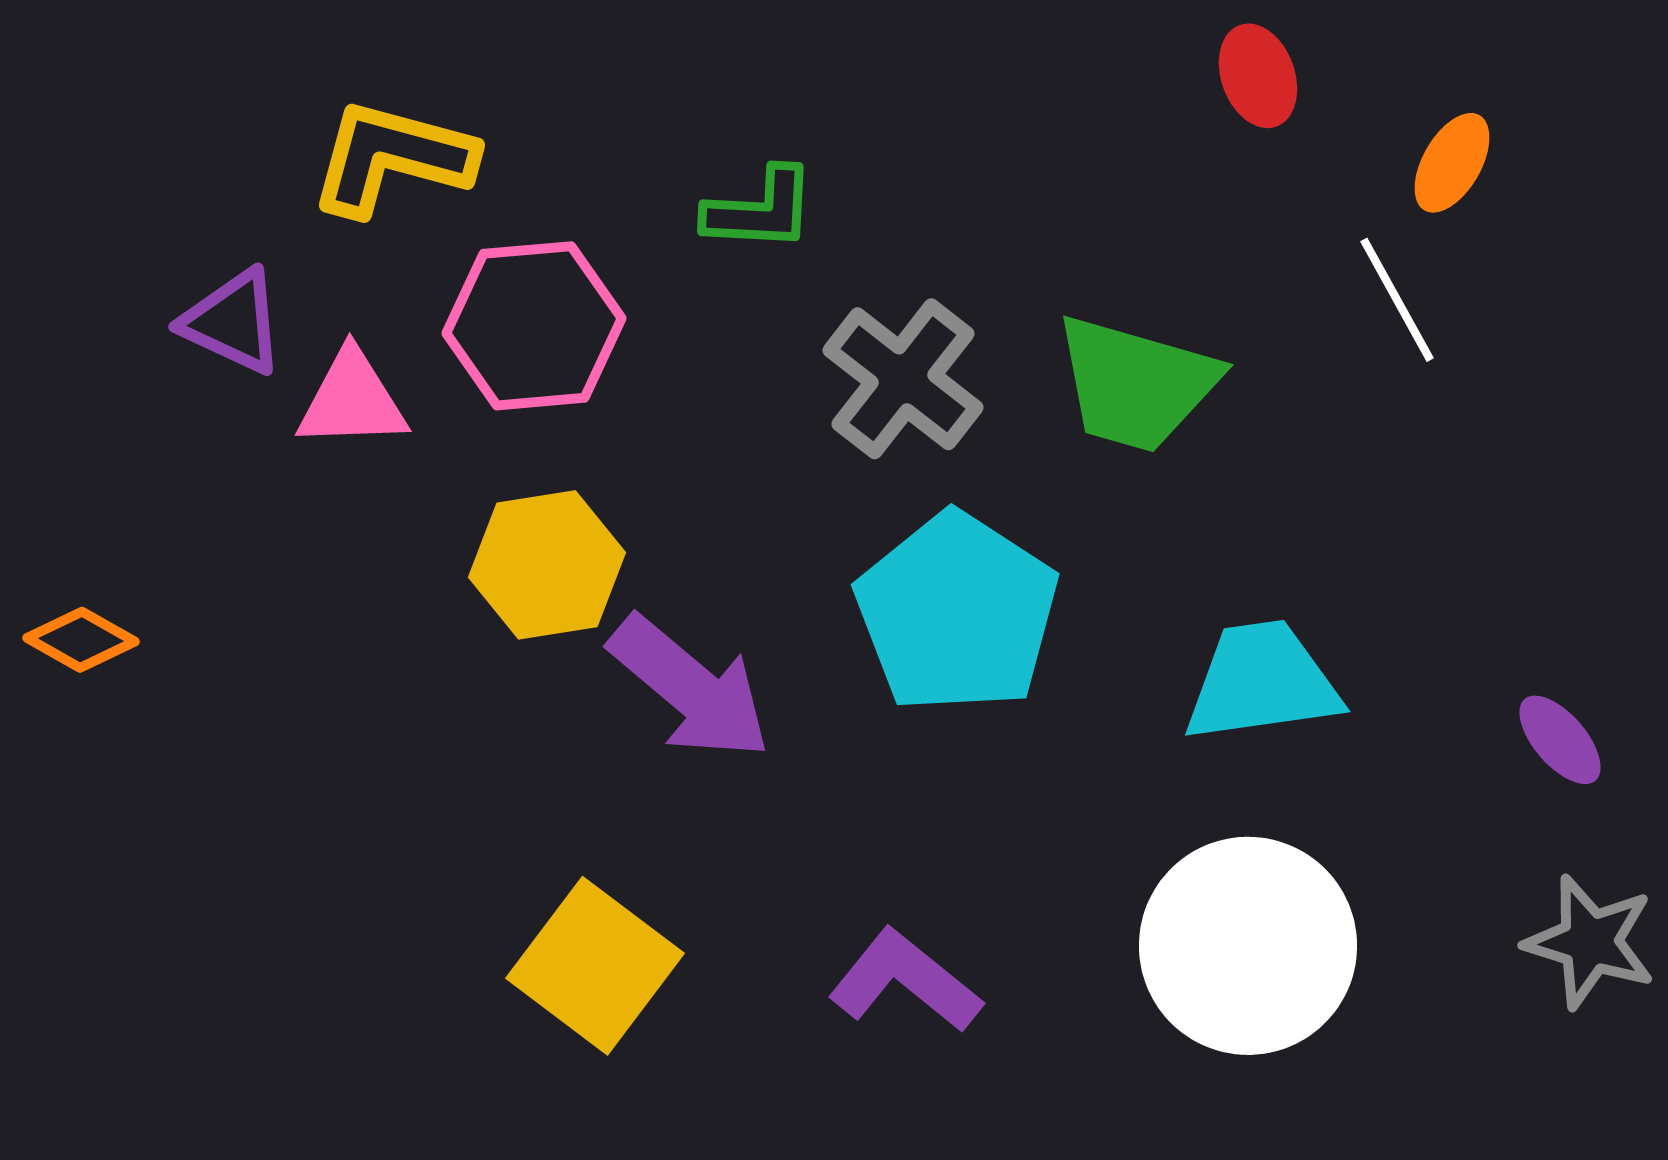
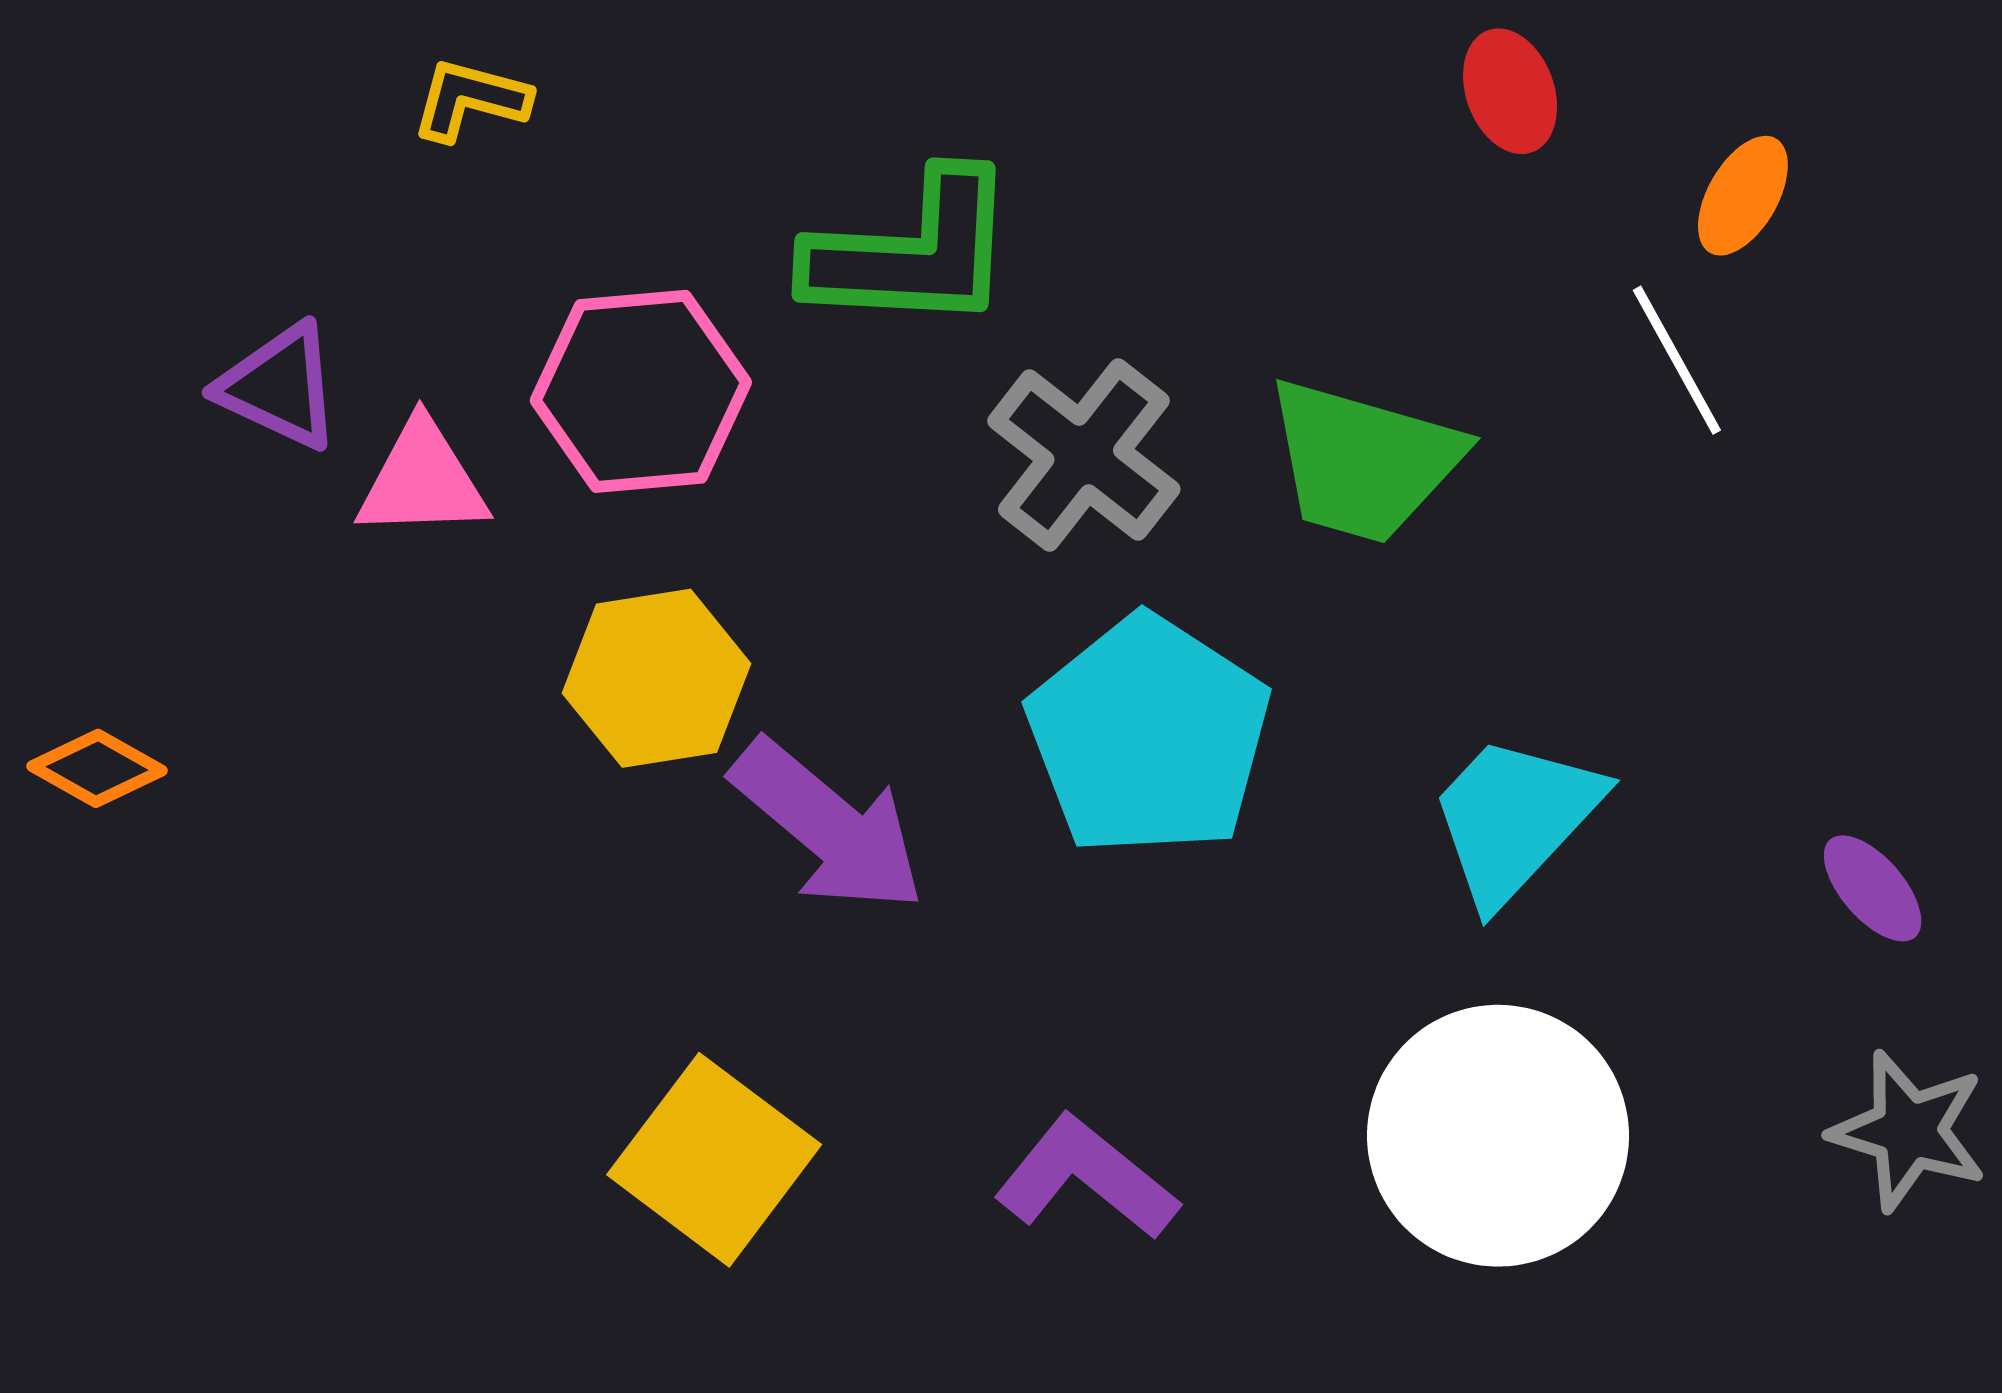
yellow L-shape: (392, 158) -> (470, 100), moved, size x0.6
green L-shape: (760, 210) -> (912, 252), size x1.6
cyan trapezoid: (1262, 682) -> (1515, 819), turned -39

